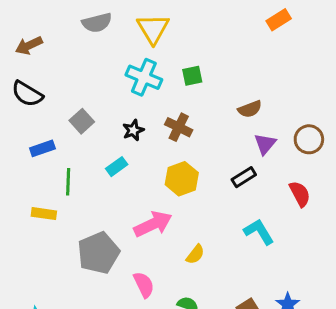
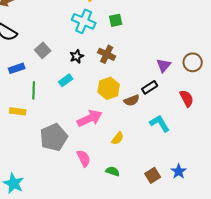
brown semicircle: (250, 109) -> (132, 100), moved

